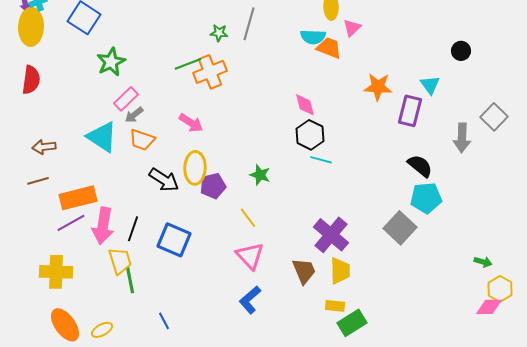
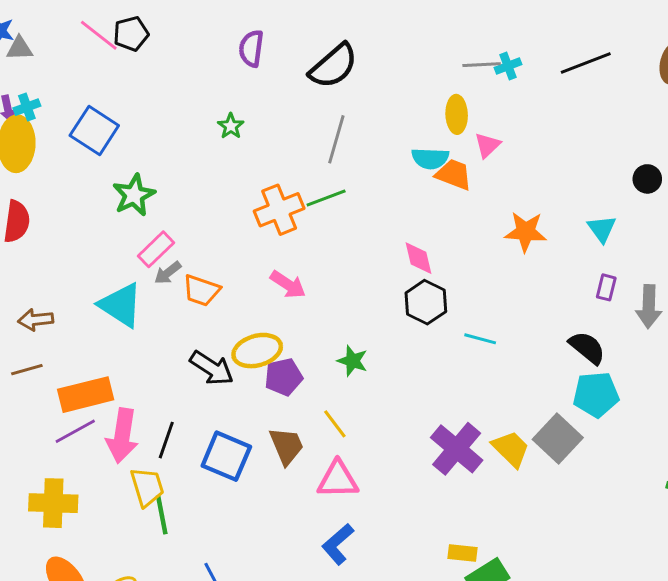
green star: (219, 33) -> (231, 126), moved, turned 30
green line: (188, 64) -> (326, 198), moved
purple rectangle: (410, 111) -> (606, 287), moved, size x0.6
pink arrow: (191, 123) -> (288, 285), moved
orange trapezoid: (142, 140) -> (201, 290), moved
cyan line: (321, 160) -> (480, 339), moved
yellow ellipse: (195, 168) -> (257, 351), turned 72
pink triangle: (250, 256) -> (338, 480), turned -48
brown trapezoid: (304, 271) -> (286, 446), moved
yellow trapezoid: (340, 271) -> (511, 449), moved, turned -44

